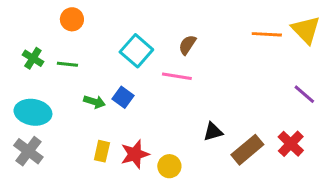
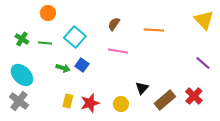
orange line: (267, 34) -> (154, 30), moved
brown semicircle: (187, 45) -> (114, 24), moved
cyan square: (136, 51) -> (75, 37), moved
cyan ellipse: (33, 112) -> (22, 75), turned 35
black triangle: (213, 132) -> (142, 88), turned -32
yellow circle: (169, 166) -> (121, 104), moved

